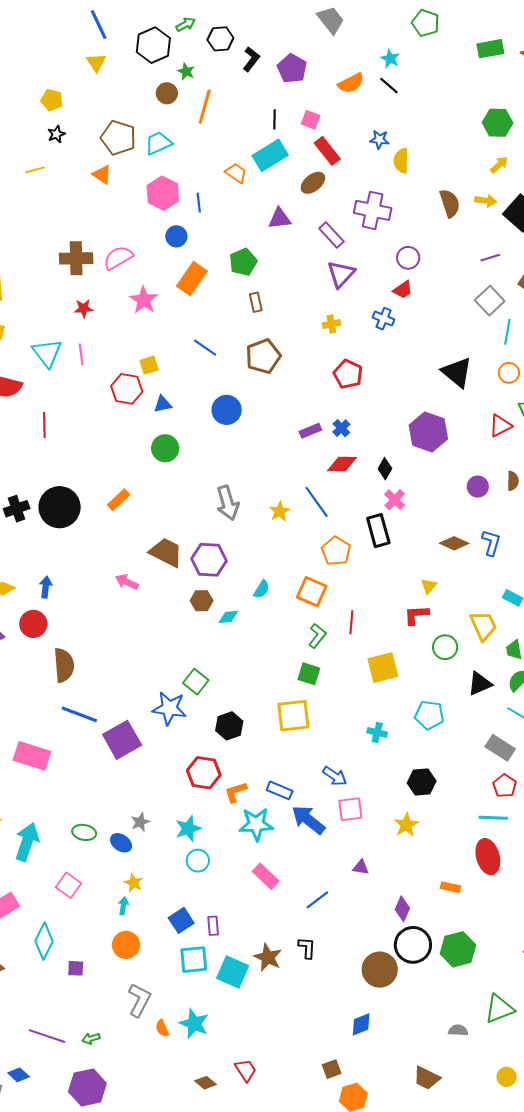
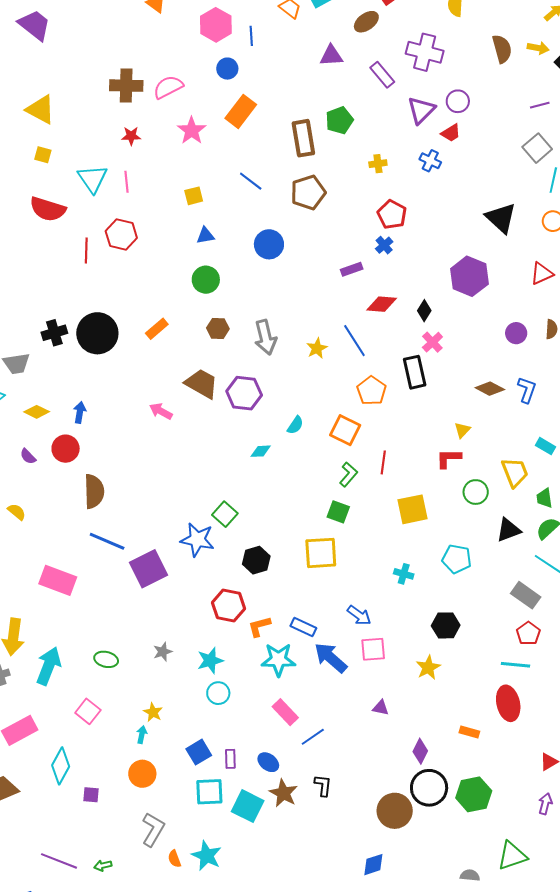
green pentagon: (243, 262) -> (339, 120), moved
purple triangle: (341, 274) -> (421, 110), moved
brown rectangle: (256, 302) -> (303, 138), size x1.8
red hexagon: (127, 389) -> (121, 235), moved
blue cross: (341, 428) -> (384, 245), moved
brown hexagon: (202, 601) -> (218, 328), moved
blue ellipse: (121, 843) -> (268, 762), moved
blue line: (317, 900) -> (313, 737), moved

